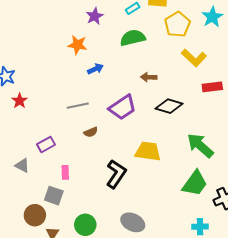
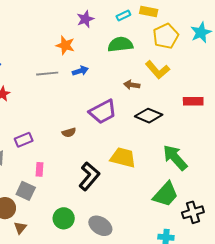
yellow L-shape: (194, 58) -> (157, 70), moved
gray line: (78, 106) -> (47, 74), moved
green circle: (85, 225) -> (64, 218), moved

